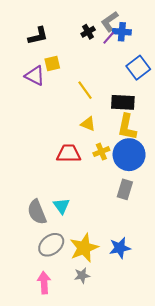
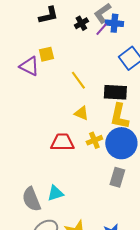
black L-shape: (38, 36) -> (48, 15), moved
cyan triangle: (61, 206) -> (55, 193), turned 48

